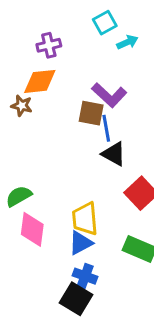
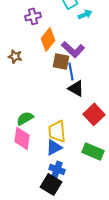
orange diamond: (40, 81) -> (48, 39), moved, turned -45
green semicircle: (19, 196) -> (25, 118), moved

